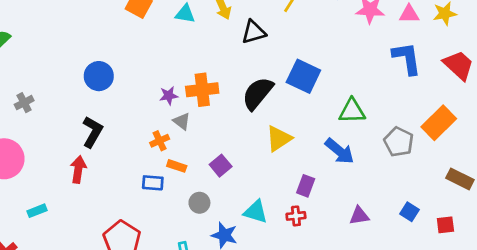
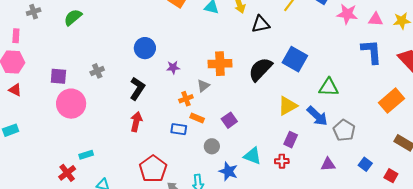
purple star: (169, 96) -> (173, 67), moved
gray cross: (24, 103) -> (97, 71), moved
gray triangle: (182, 121) -> (203, 86), turned 40
yellow triangle: (279, 139) -> (288, 106), moved
gray pentagon: (399, 142) -> (344, 130), moved
red arrow: (78, 169) -> (136, 122), moved
cyan rectangle: (37, 211) -> (86, 155), moved
red square: (445, 225) -> (391, 176), turned 32

